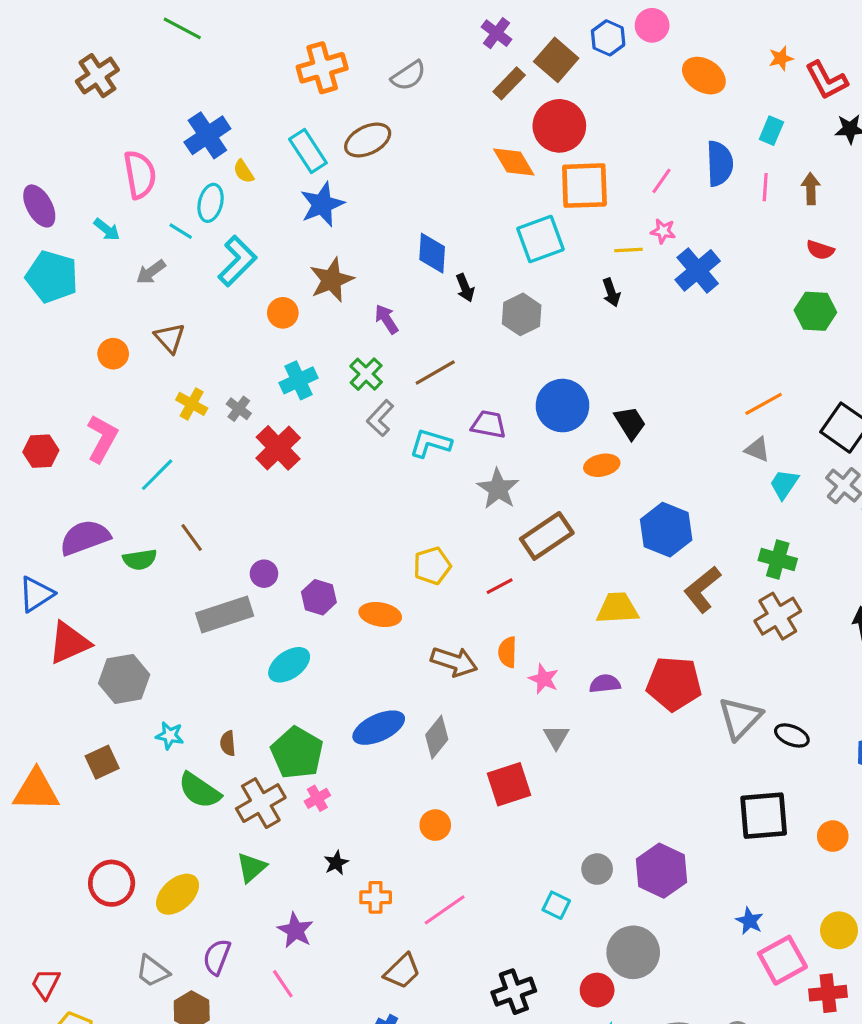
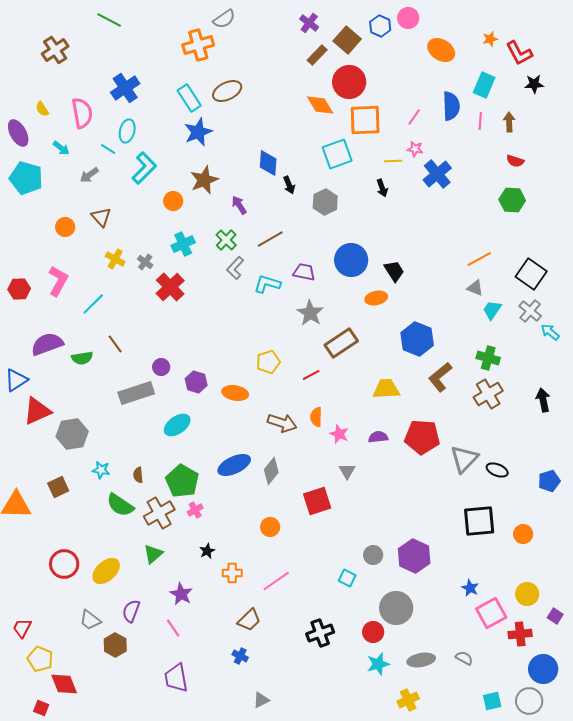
gray semicircle: (409, 76) -> (224, 19), moved
cyan rectangle: (771, 131) -> (484, 85), size x1.4
yellow semicircle: (244, 171) -> (42, 109), moved

